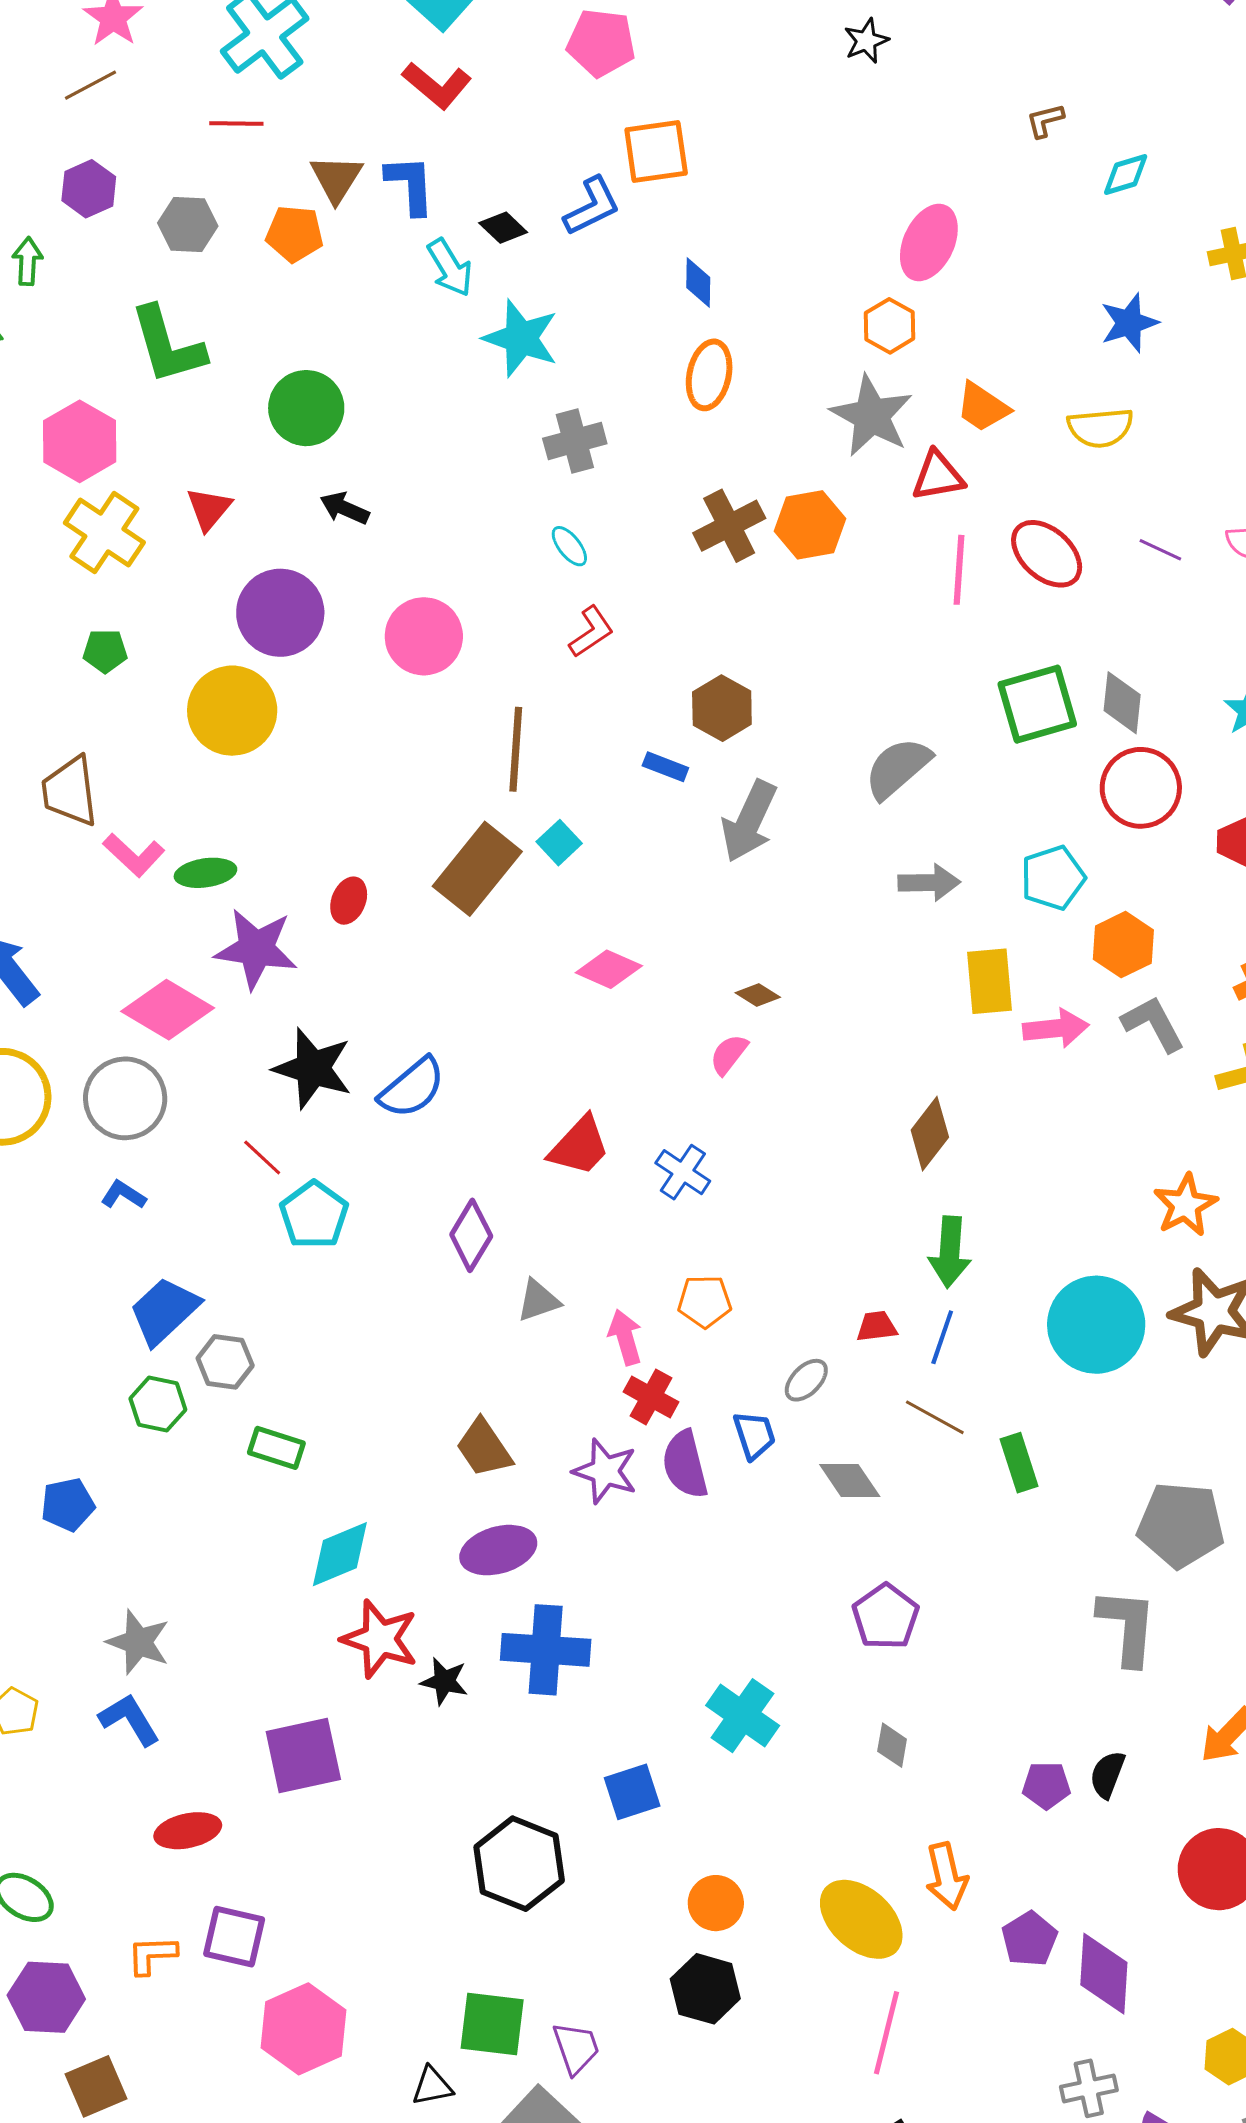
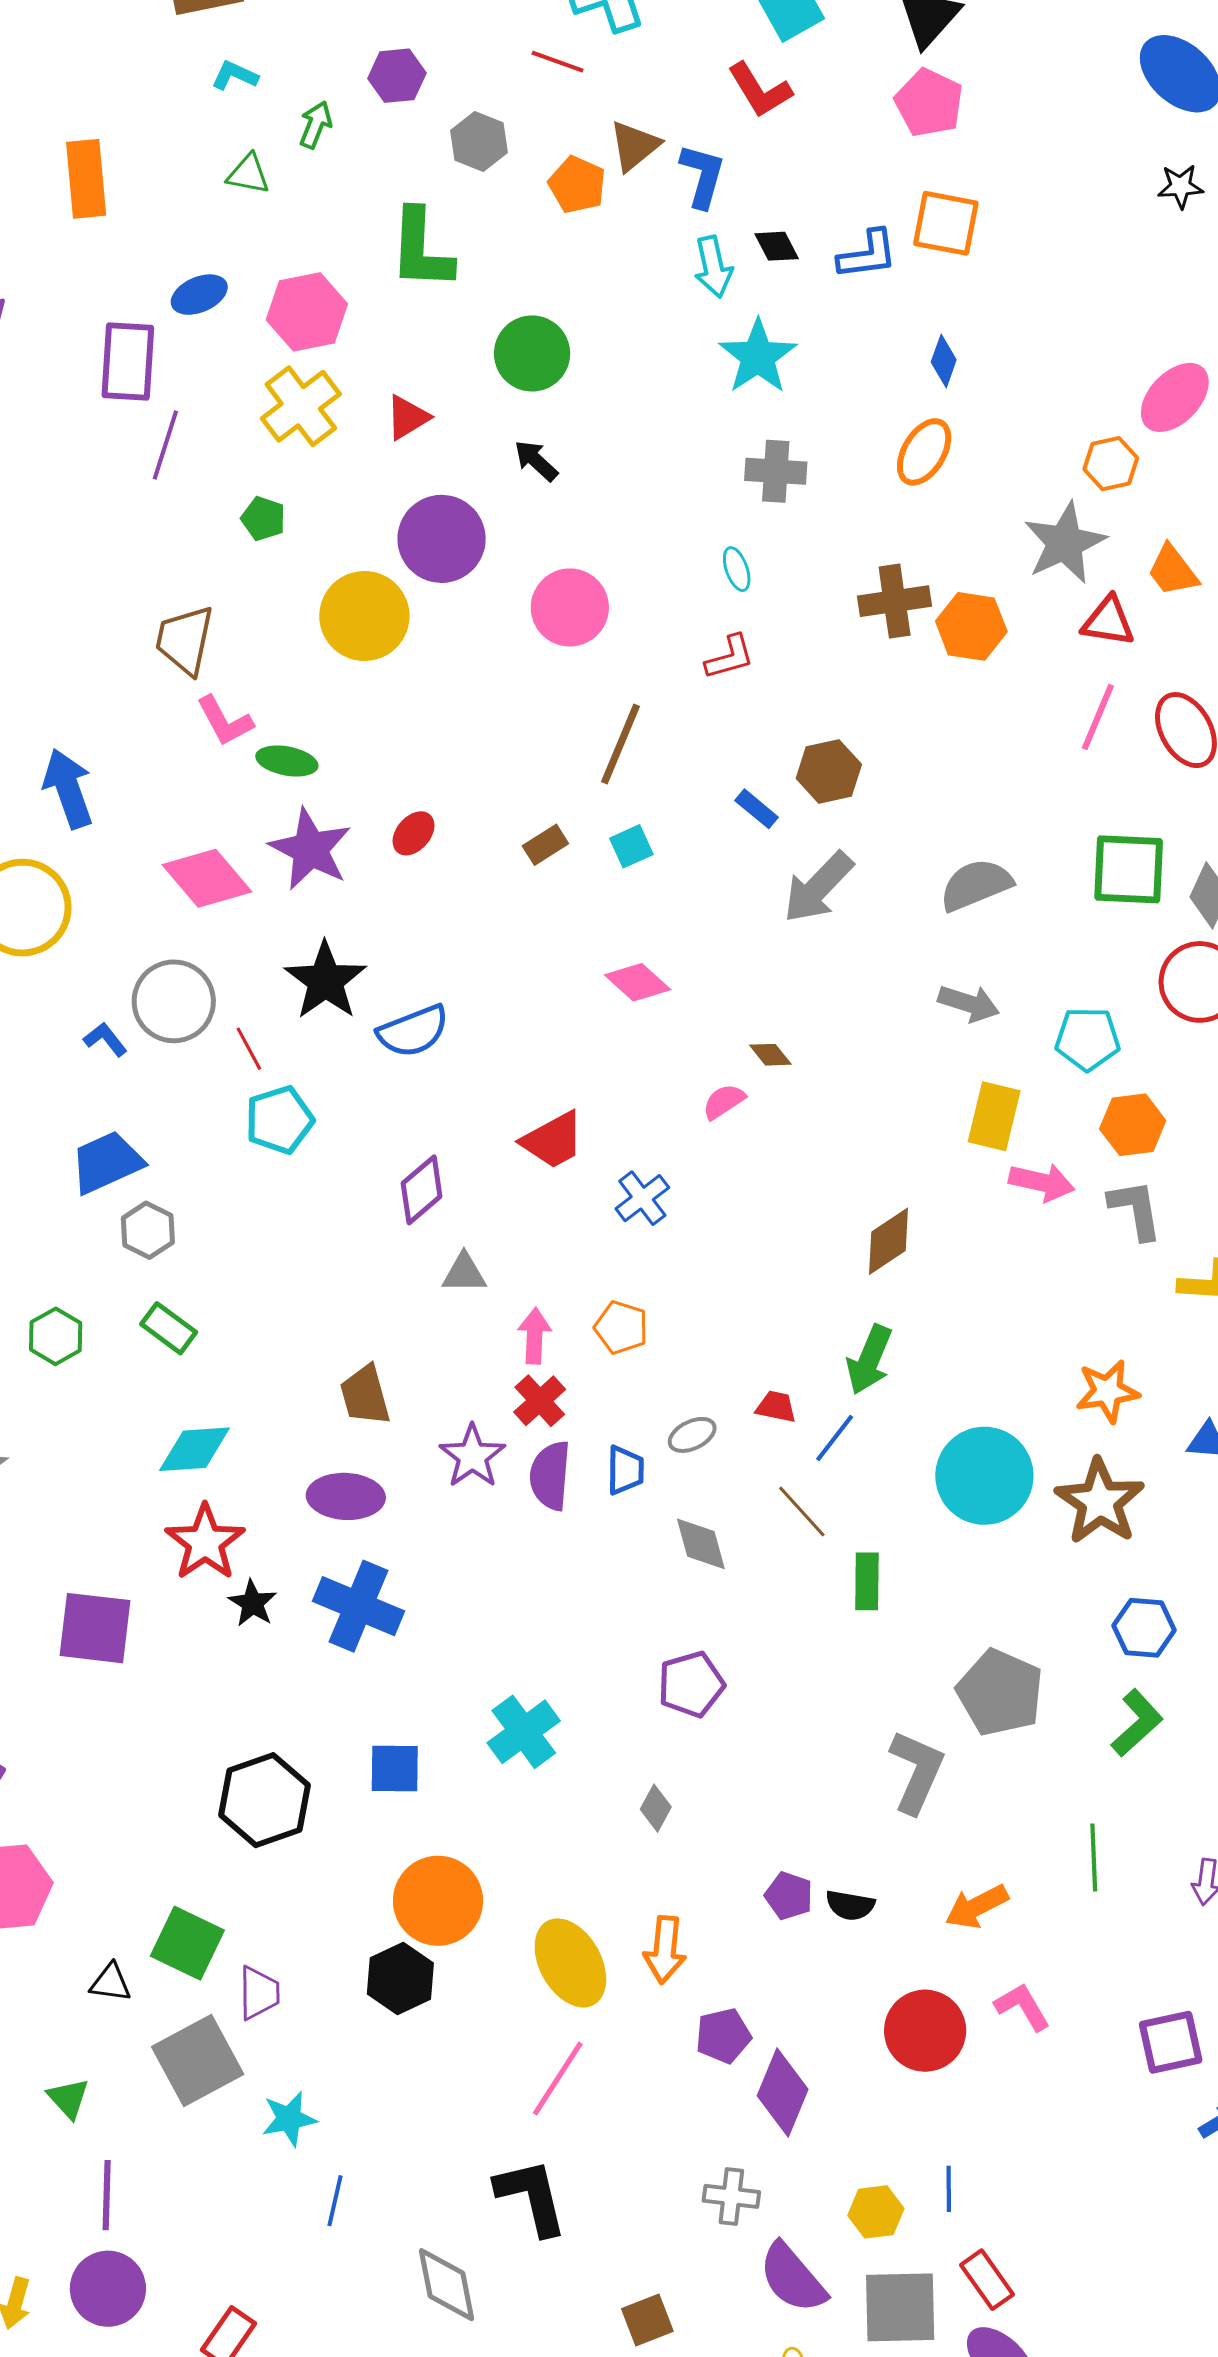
brown rectangle: (477, 869) -> (545, 845), size x0.5
gray circle: (125, 1098) -> (174, 1001), moved
green hexagon: (158, 1404) -> (56, 1336), moved
black semicircle: (1107, 1775) -> (850, 1905), turned -120
orange circle: (716, 1903) -> (438, 1901), size x1.6

